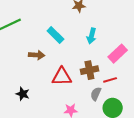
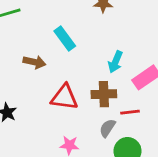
cyan arrow: (92, 36) -> (115, 62), moved

